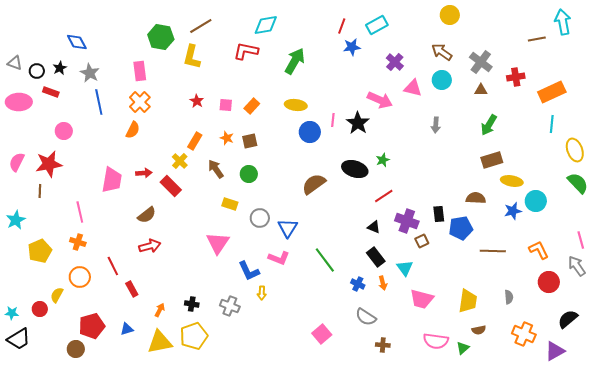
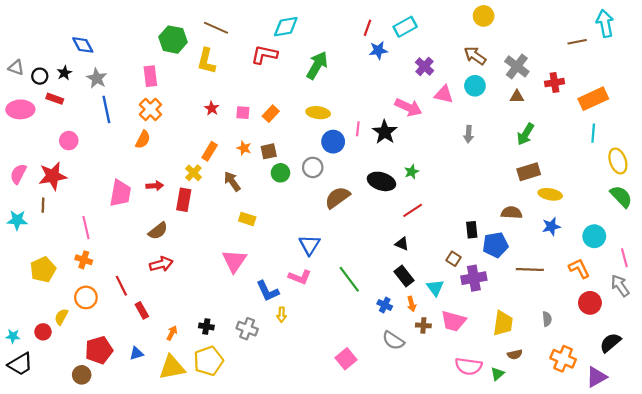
brown line: (201, 26) -> (216, 28), turned 55
green circle: (249, 174) -> (280, 173), moved
red rectangle: (171, 186) -> (184, 200), turned 55
cyan circle: (536, 201) -> (594, 236), moved
gray circle: (260, 218) -> (313, 167), moved
cyan star: (16, 220) -> (17, 220), moved, turned 30
purple cross: (407, 221) -> (474, 278), moved, turned -30
brown square: (422, 241) -> (453, 259), turned -32
brown cross: (383, 345) -> (423, 325), moved

